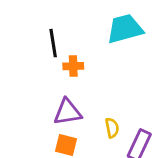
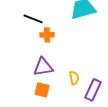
black line: (53, 43) -> (33, 19), turned -60

